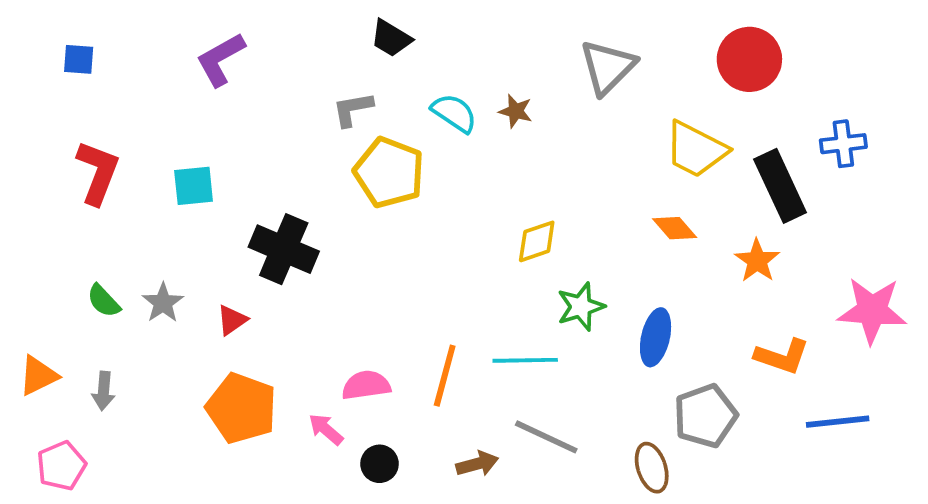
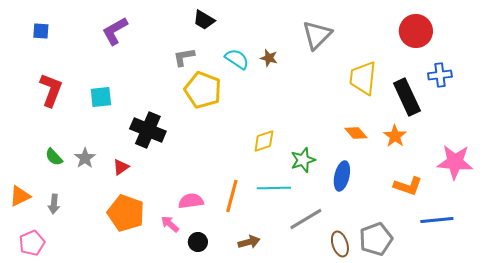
red circle: (749, 59) -> (416, 31), moved
yellow trapezoid: (696, 149) -> (363, 78), turned 69
orange diamond: (675, 228) -> (356, 133), moved
yellow diamond: (537, 241) -> (264, 141), moved
gray pentagon: (705, 416) -> (376, 239), moved
gray line: (546, 437) -> (306, 219), moved, turned -56

